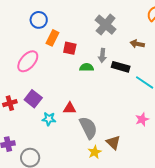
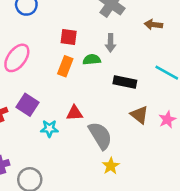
orange rectangle: (52, 38) -> (65, 66), moved
black rectangle: (121, 67) -> (125, 82), moved
brown triangle: (113, 142) -> (139, 115), moved

